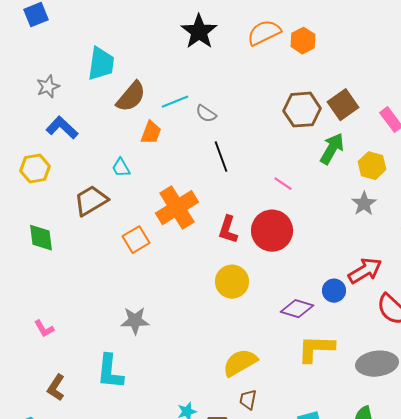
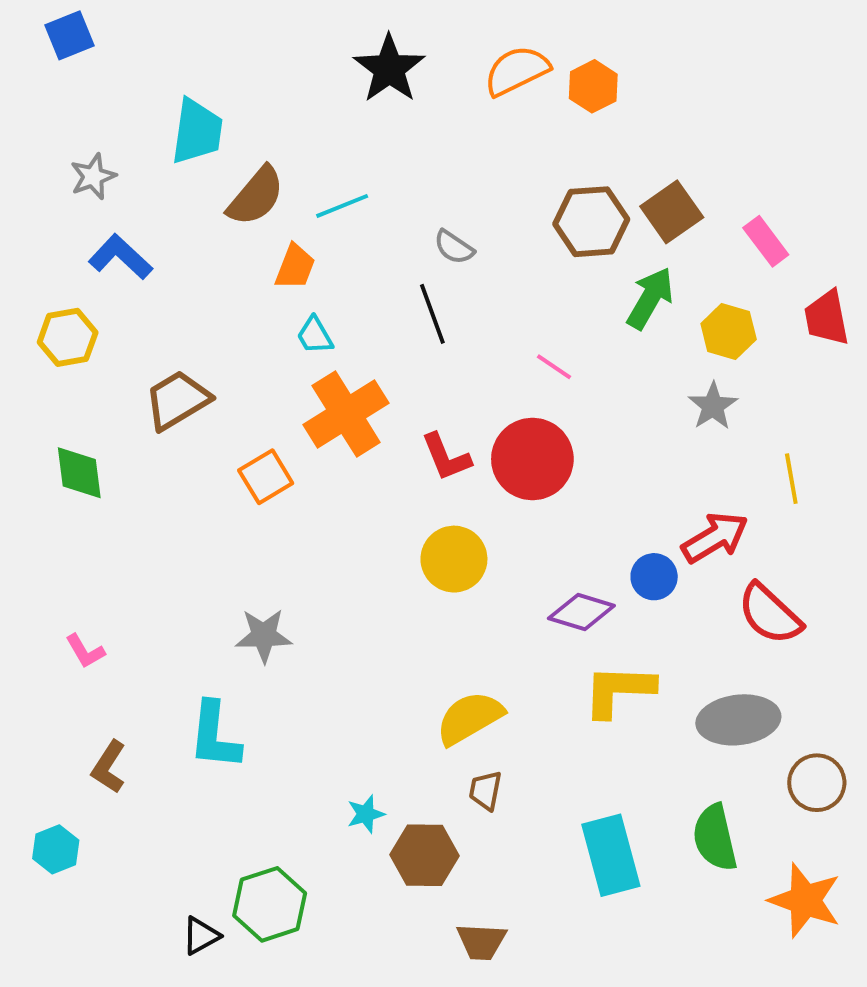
gray semicircle: (206, 114) -> (454, 247), moved
cyan trapezoid: (121, 168) -> (315, 335), moved
red L-shape: (228, 230) -> (446, 457), turned -40

